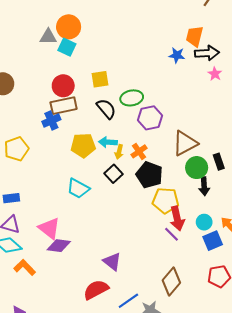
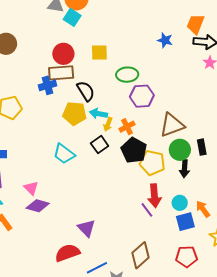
blue star: (177, 55) -> (165, 40), moved
black semicircle: (106, 109) -> (86, 91), moved
yellow pentagon: (166, 200) -> (152, 163), moved
pink triangle: (49, 228) -> (31, 188), size x0.7

